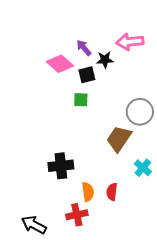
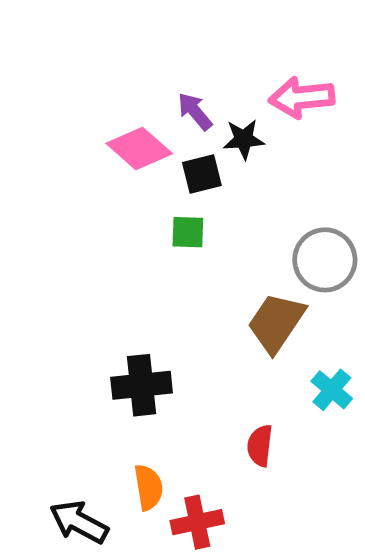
orange semicircle: (88, 192) -> (149, 487), moved
red cross: (77, 215) -> (197, 522), moved

